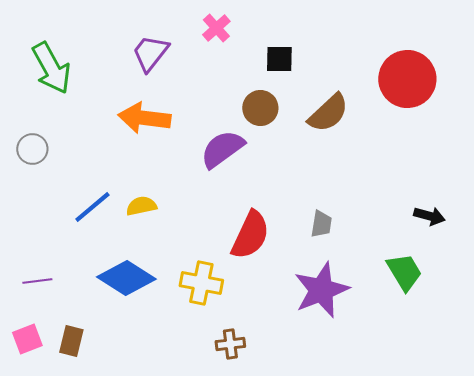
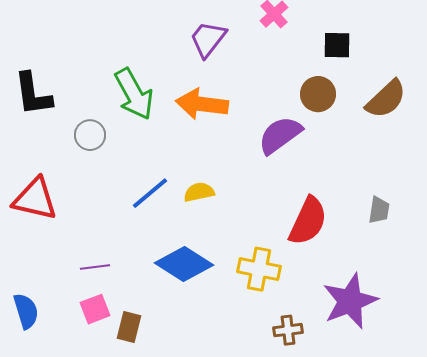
green arrow: (51, 68) -> (134, 94), moved
purple star: (321, 290) -> (350, 301), moved
pink square: (27, 339) -> (95, 309), moved

